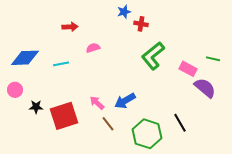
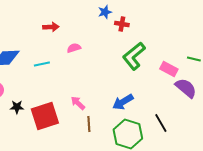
blue arrow: (125, 101) -> (123, 102), moved
brown line: (108, 124) -> (89, 124), turned 35

